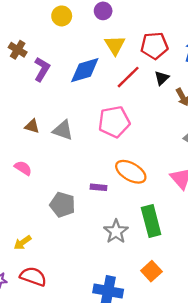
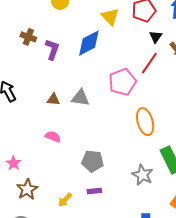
red line: (128, 77) -> (149, 63), moved
orange ellipse: (131, 172) -> (145, 122), turned 56
purple rectangle: (98, 187) -> (94, 191), moved

